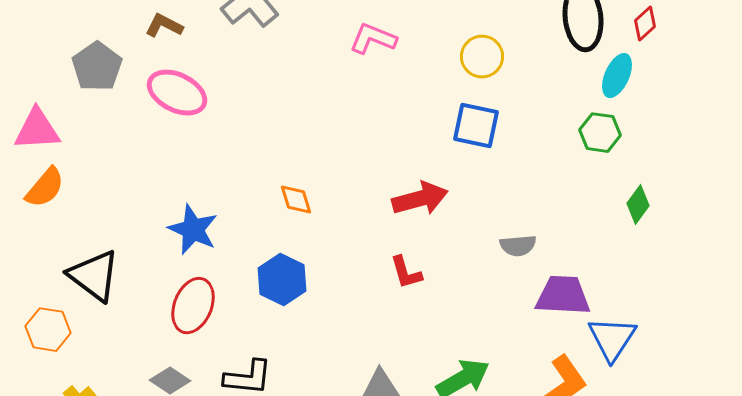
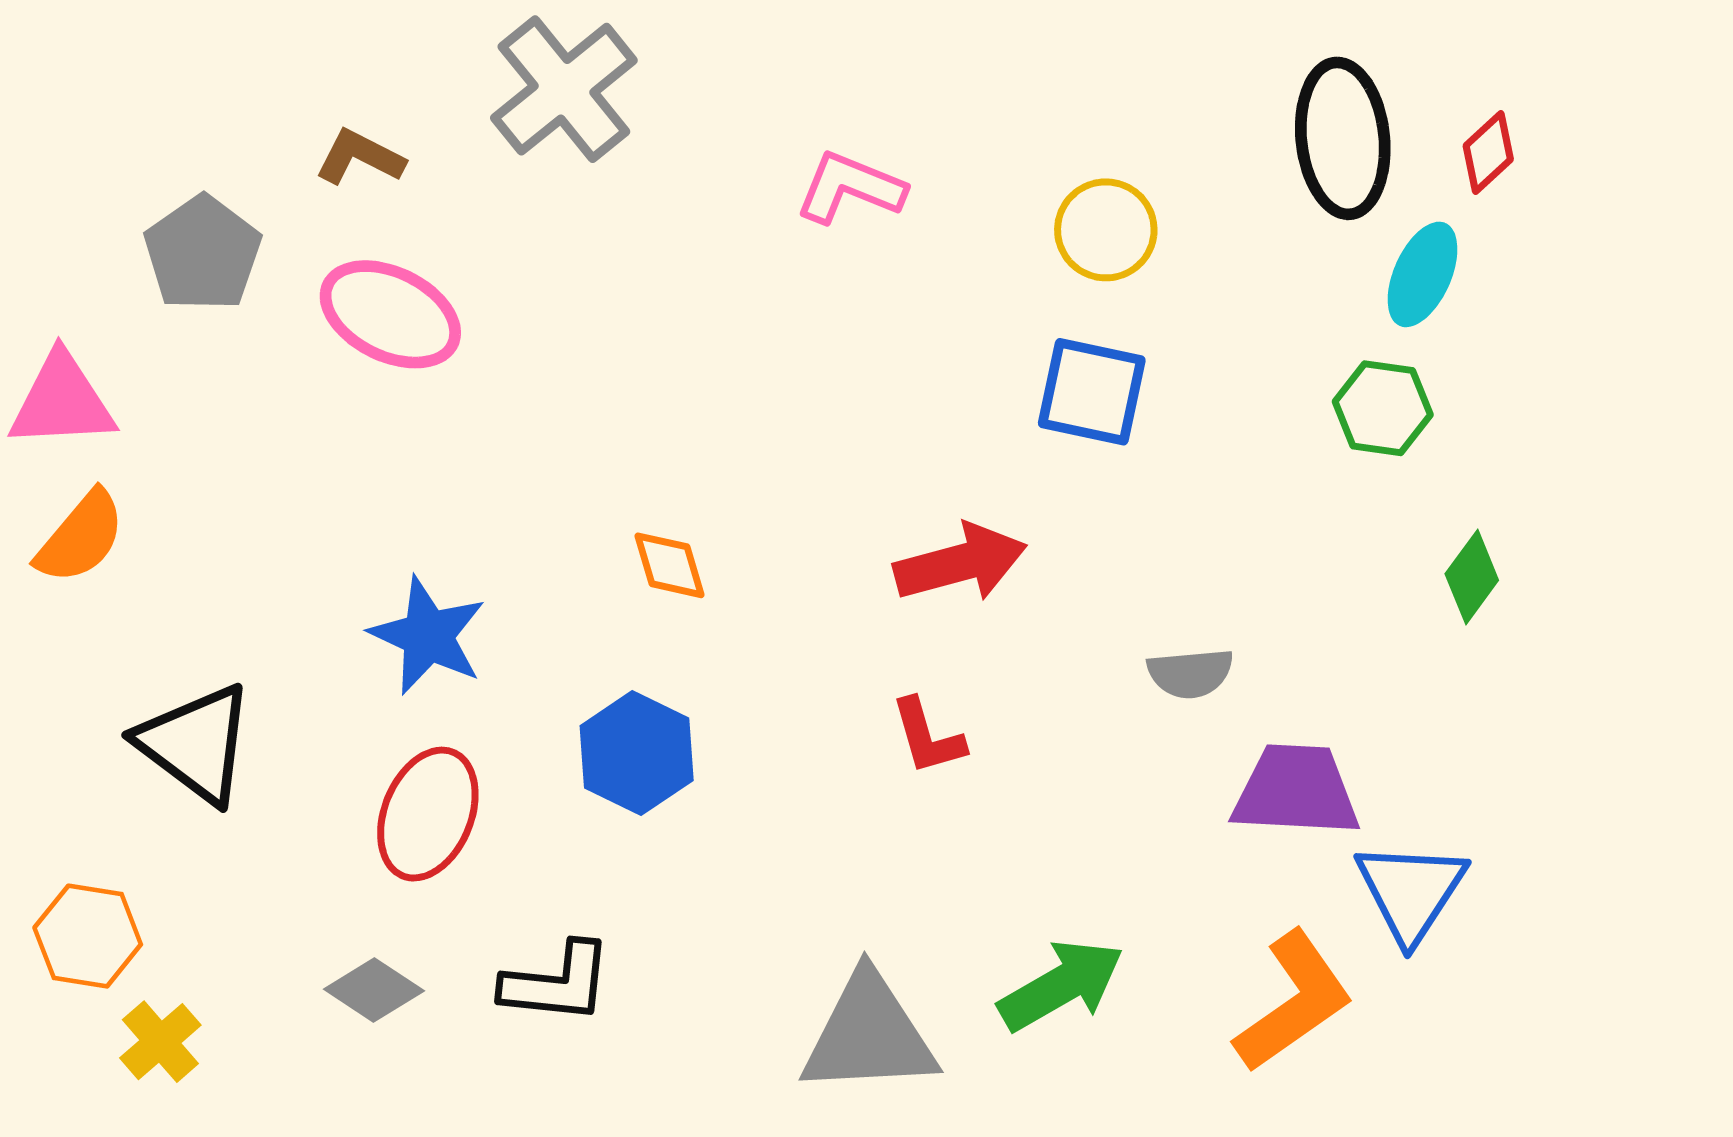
orange hexagon: (48, 330) -> (88, 936), moved

